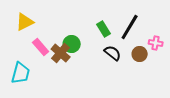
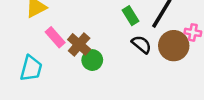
green circle: (72, 44) -> (92, 60), moved
brown circle: (140, 54) -> (174, 46), size x1.6

